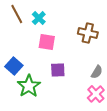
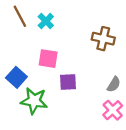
pink square: (47, 42) -> (48, 59), moved
green star: (29, 86) -> (34, 101), turned -30

